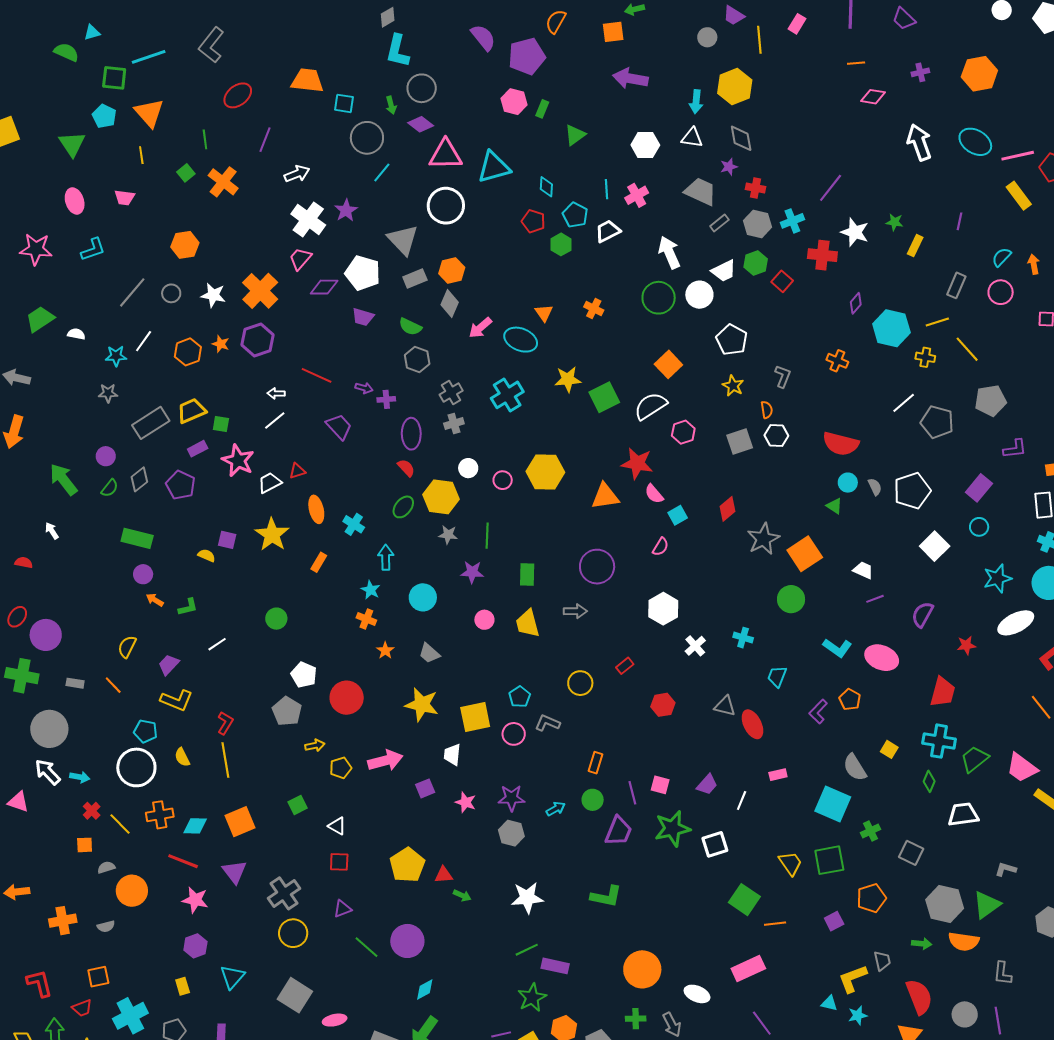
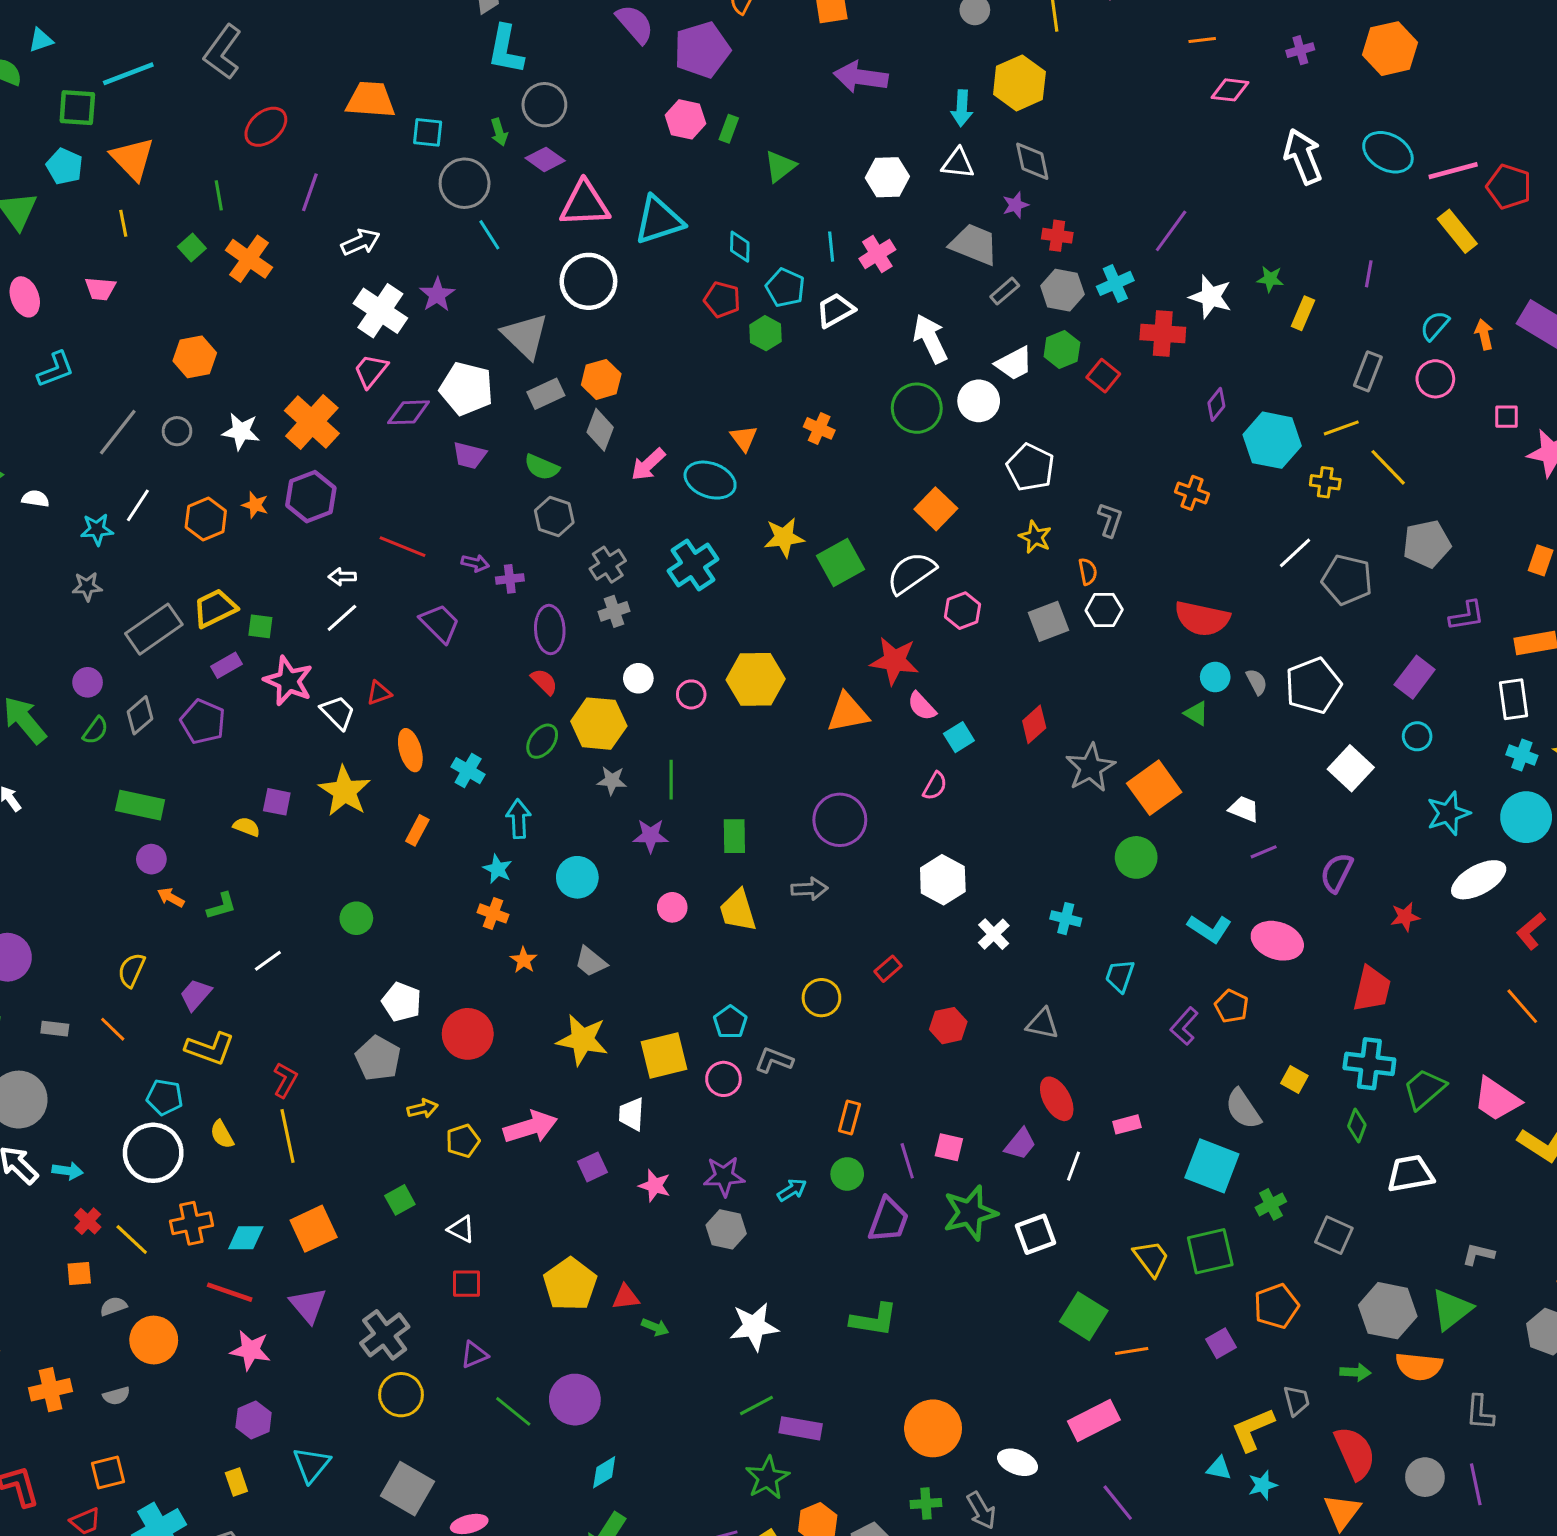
cyan line: (382, 172) -> (489, 235), turned -70
white trapezoid: (270, 483) -> (338, 712), turned 75
red ellipse: (752, 724) -> (1057, 1099), moved

